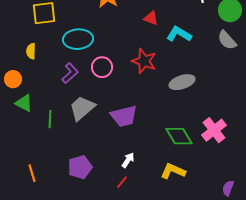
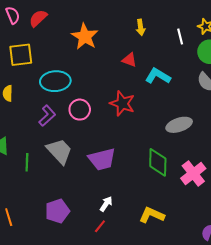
gray ellipse: (182, 82) -> (179, 125), moved
gray trapezoid: (82, 108) -> (59, 151), turned 88
green diamond: (179, 136) -> (158, 162), moved, turned 32

